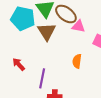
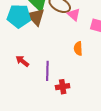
pink triangle: (78, 26) -> (74, 15), turned 40
brown triangle: (47, 32) -> (36, 17), moved

